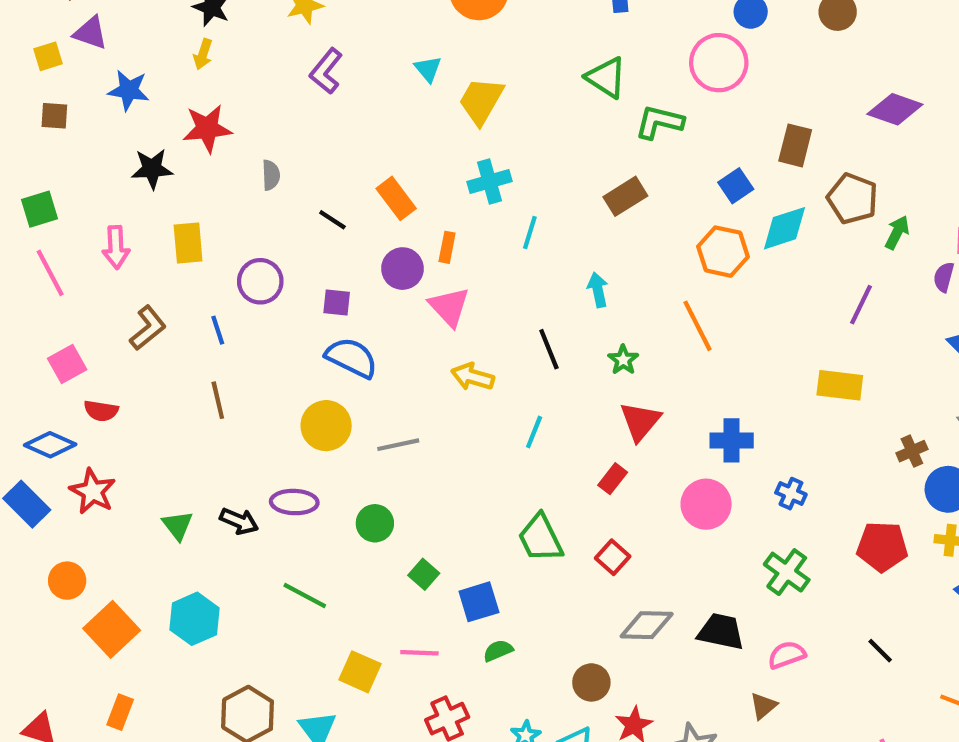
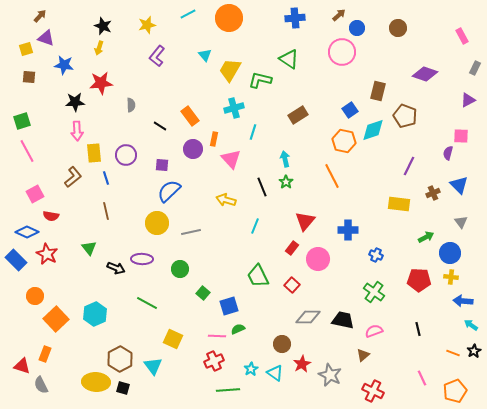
green L-shape: (659, 122) -> (260, 80), moved
green arrow: (897, 232) -> (426, 237), moved, turned 35
yellow rectangle: (188, 243) -> (94, 153), moved
pink arrow: (116, 247) -> (77, 131), moved
pink triangle: (449, 307) -> (231, 159), moved
blue semicircle: (352, 358) -> (169, 191), turned -70
green star: (623, 360) -> (286, 182), moved
brown cross: (912, 451) -> (433, 193), moved
pink circle: (706, 504) -> (318, 259), moved
green triangle: (177, 525) -> (89, 248), moved
black line: (880, 651) -> (418, 329), turned 32
pink line: (419, 653) -> (217, 336), moved
orange rectangle: (120, 712) -> (45, 354), moved

